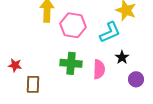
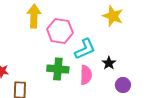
cyan L-shape: (110, 32) -> (85, 49), moved

